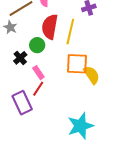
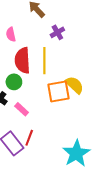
yellow semicircle: (92, 75) -> (74, 85), moved
red line: (38, 89) -> (29, 138), moved

